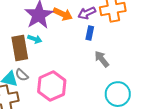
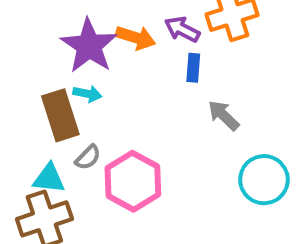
purple arrow: (87, 13) -> (182, 29), turned 60
gray semicircle: (22, 75) -> (88, 157), moved, turned -80

